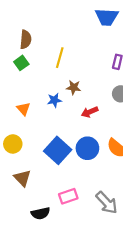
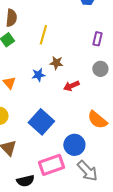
blue circle: (87, 148) -> (74, 145), moved
pink rectangle: (68, 196) -> (51, 165), size x1.4

